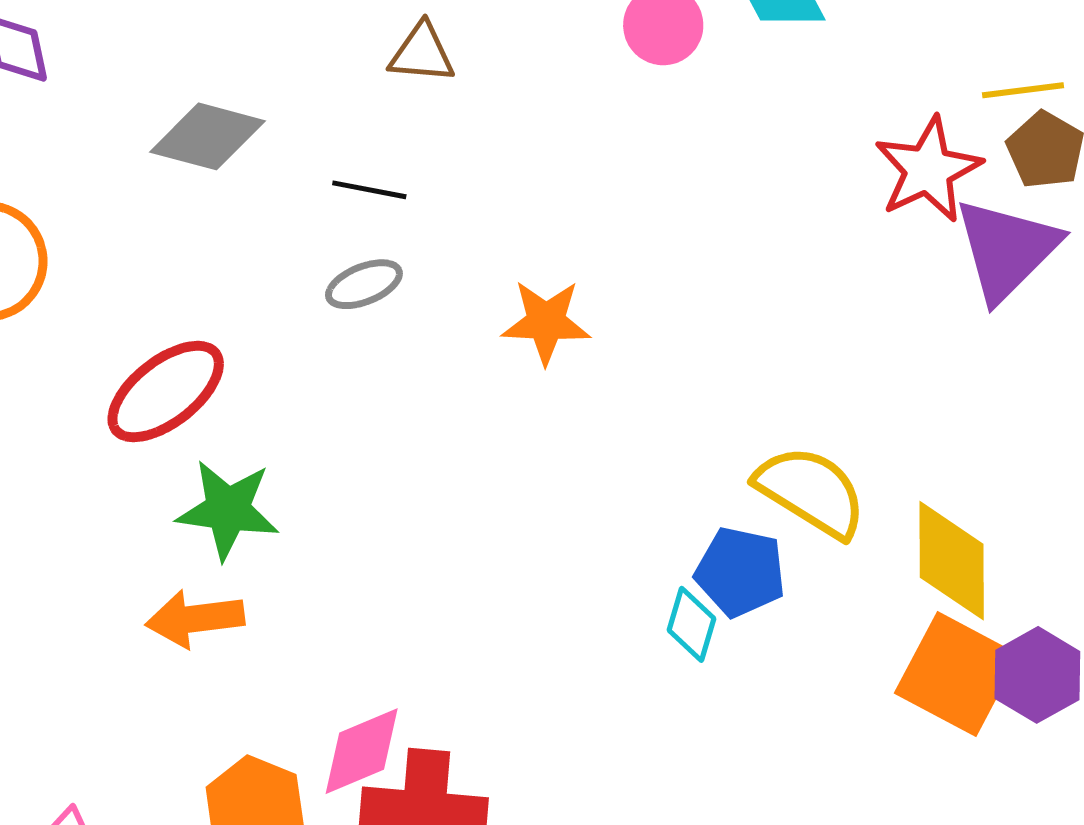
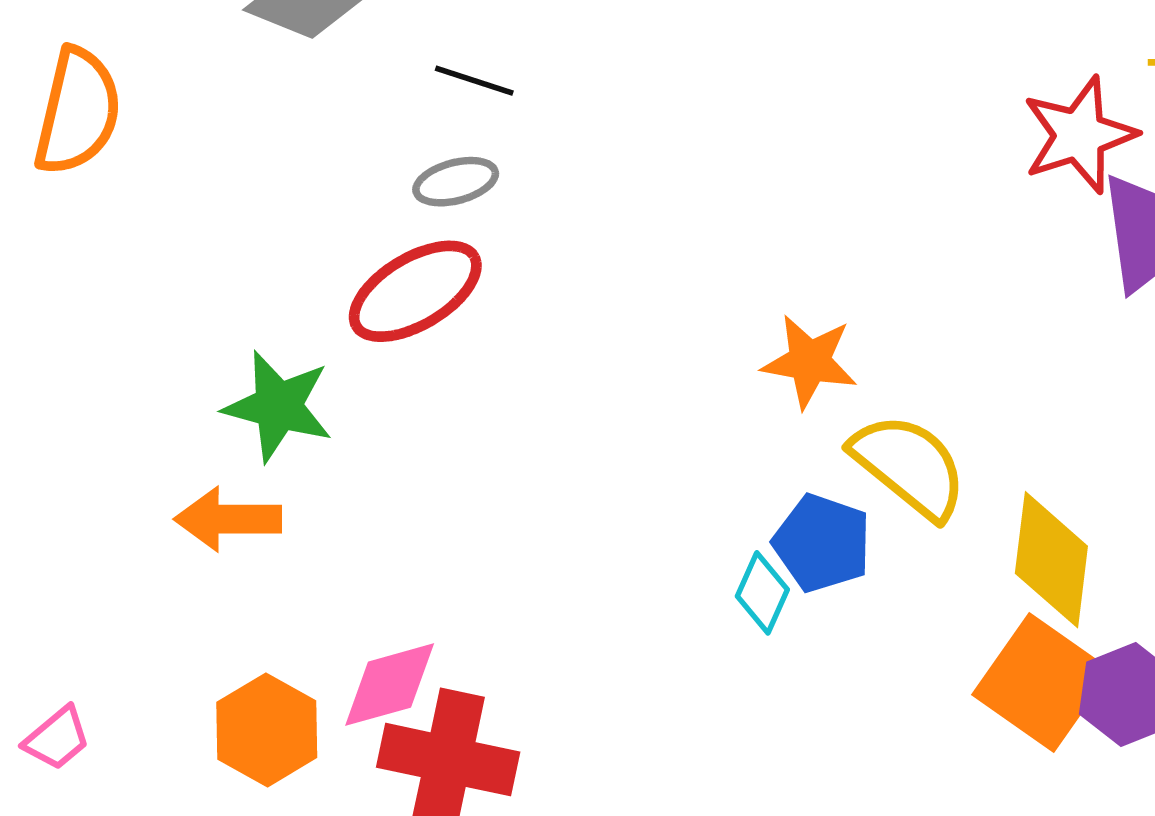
orange star: (546, 322) -> (809, 362), moved
red ellipse: (166, 392) -> (415, 291), moved

